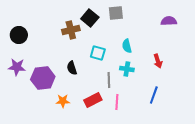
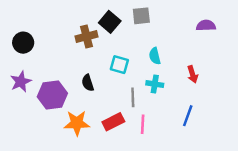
purple star: (17, 67) -> (21, 82), turned -30
orange star: (63, 101) -> (77, 123), size x1.5

